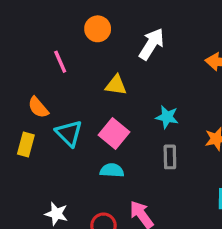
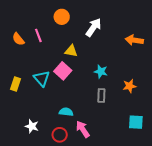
orange semicircle: (38, 107) -> (18, 39), moved
pink square: (114, 134) -> (63, 71), moved
cyan semicircle: (112, 170) -> (66, 112), moved

